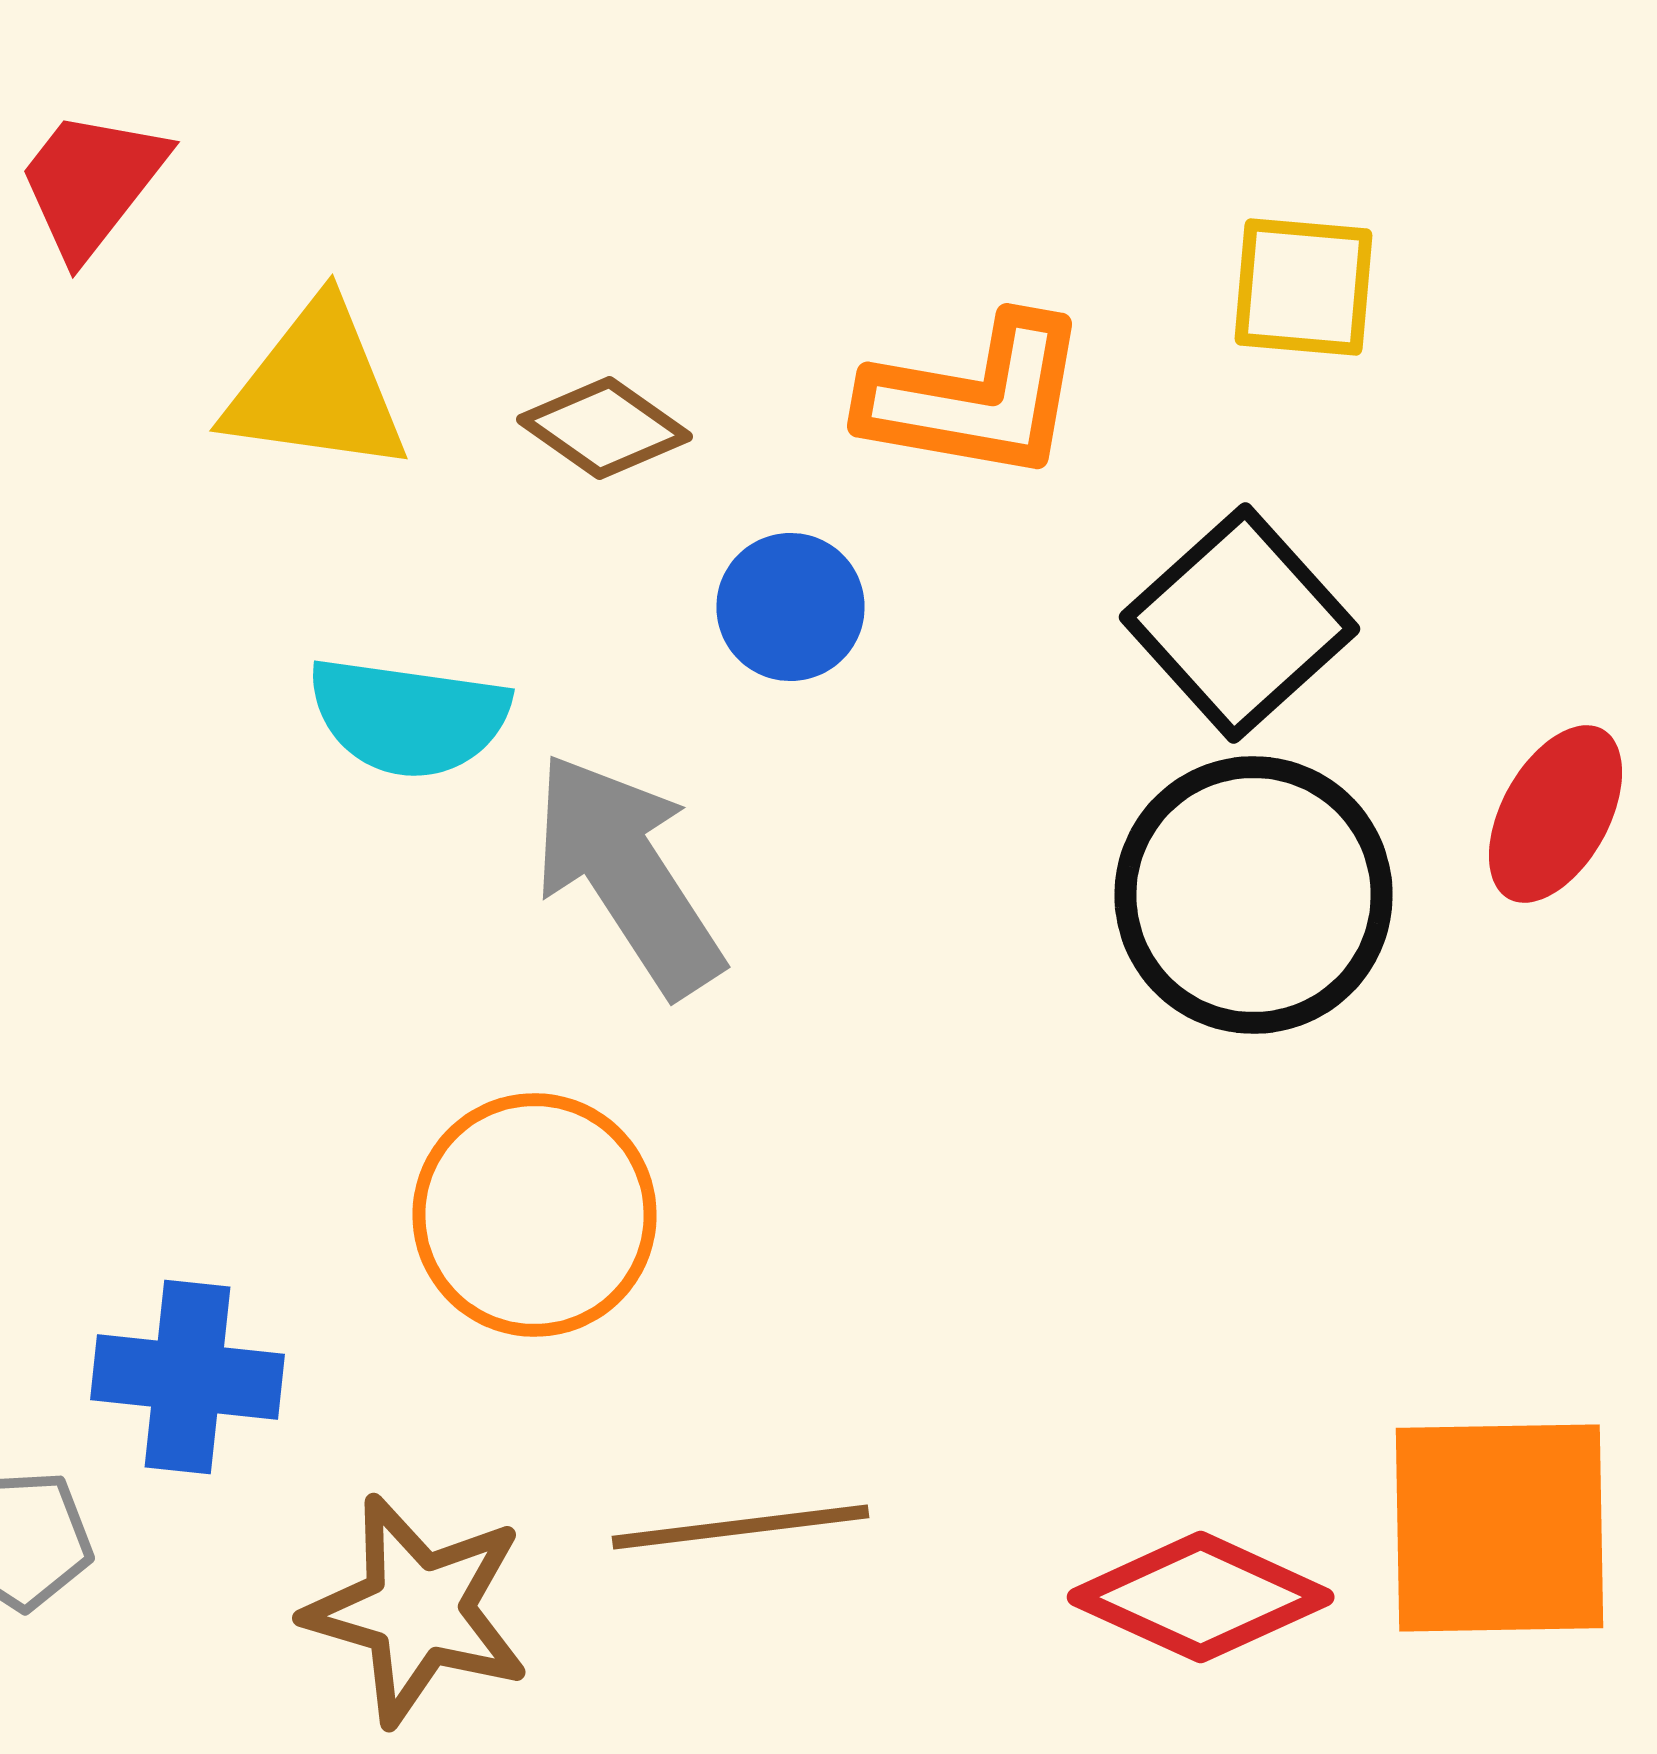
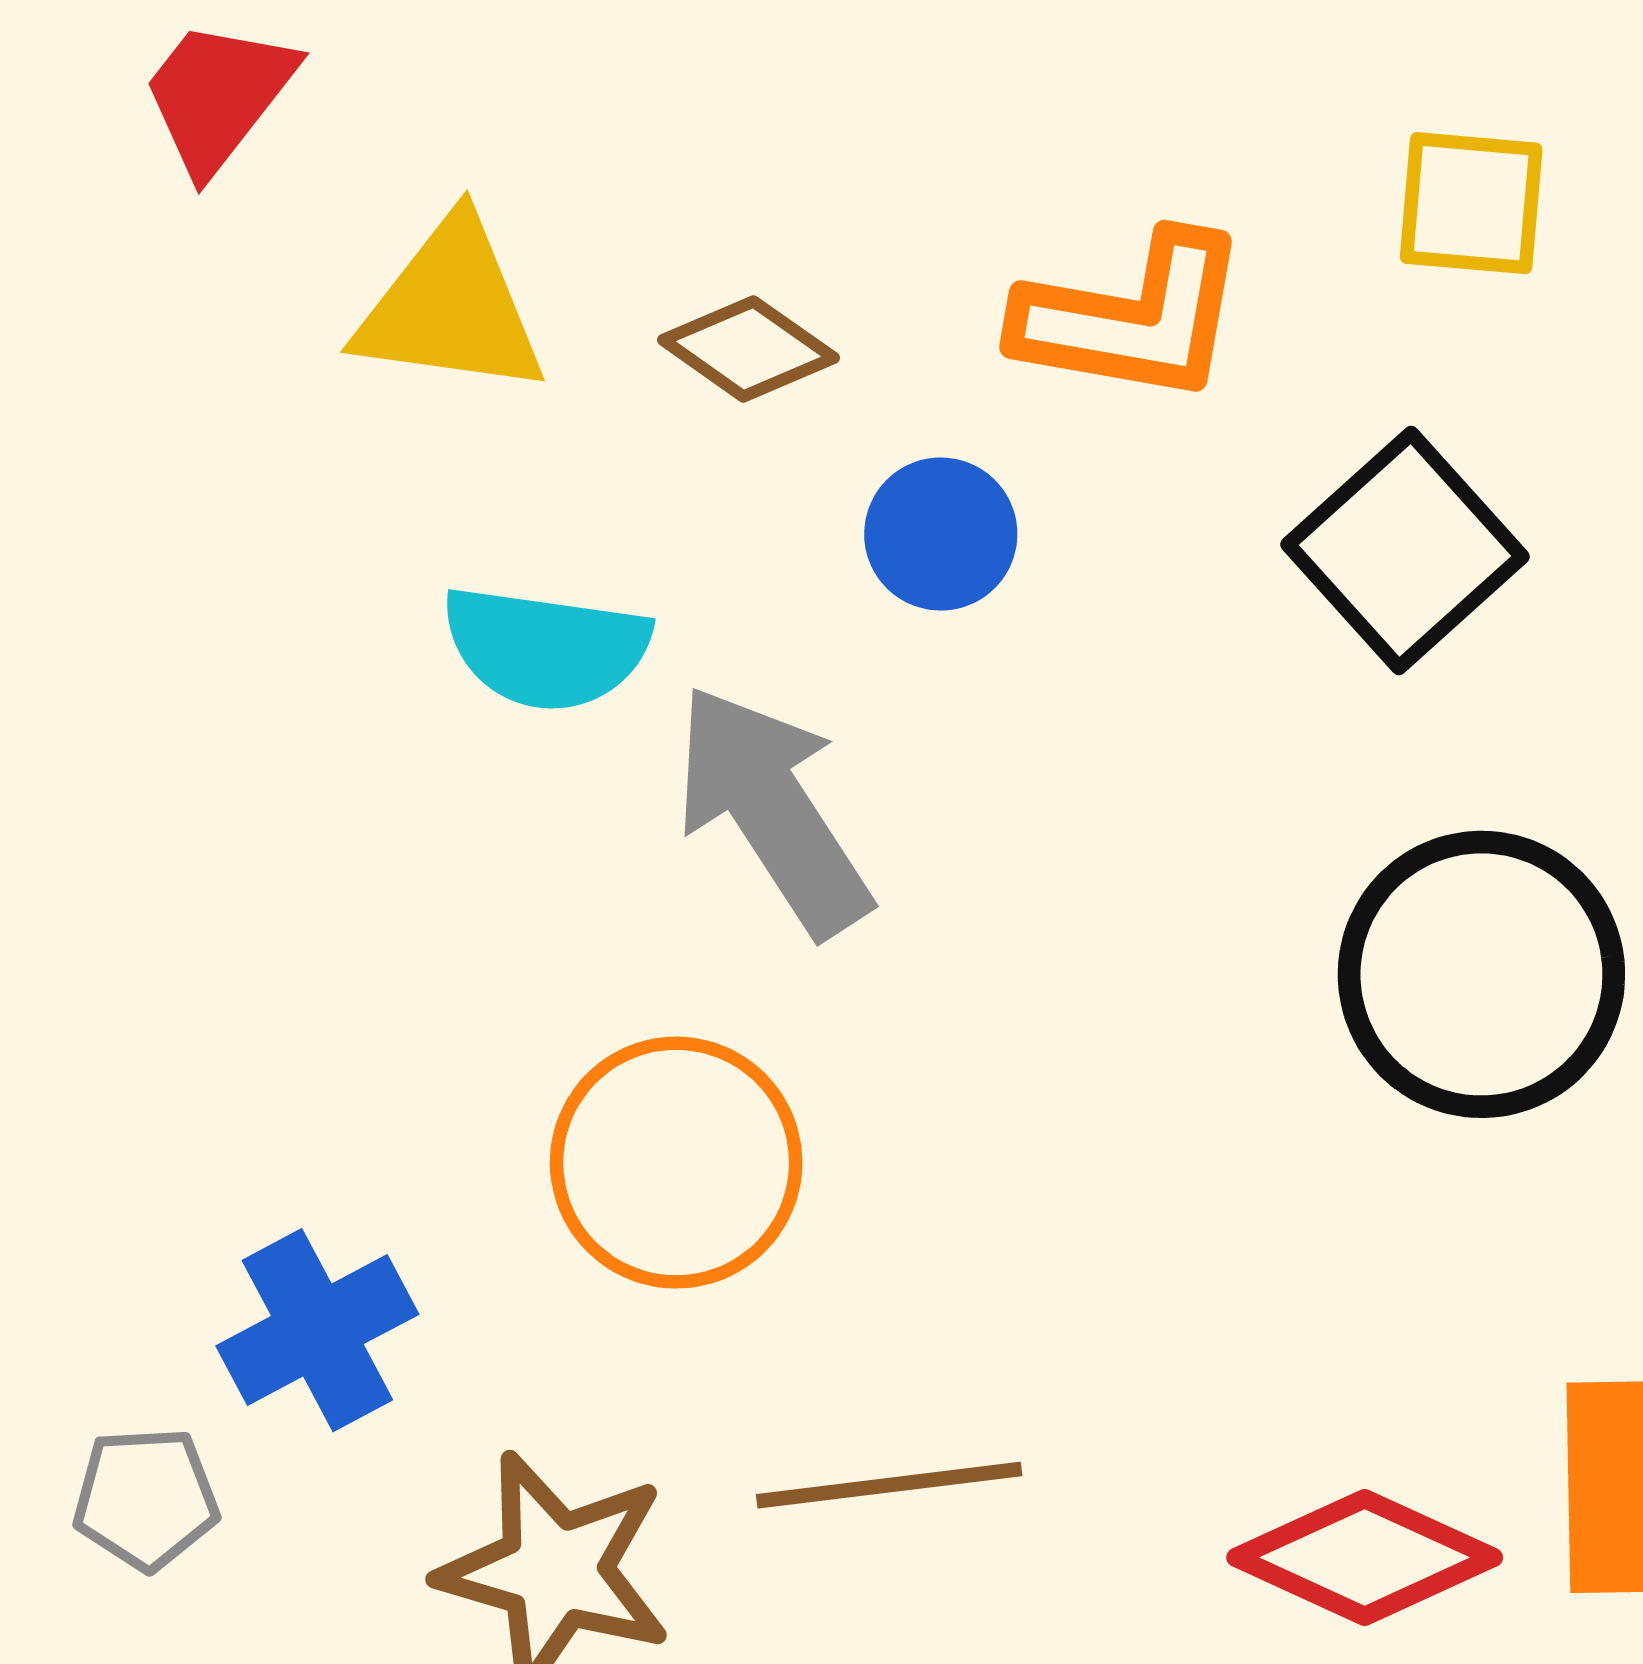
black circle: (1254, 895) -> (1481, 974), moved
blue cross: (188, 1377) -> (317, 1330), turned -34

